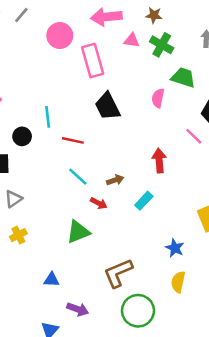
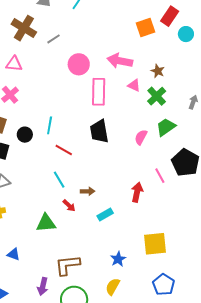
green trapezoid: (183, 77) -> (166, 127), turned -70
red arrow: (159, 161) -> (137, 192), moved
purple arrow: (78, 309) -> (43, 286), moved, turned 66

